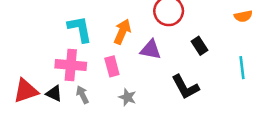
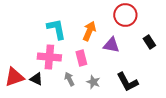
black L-shape: (185, 87) -> (127, 82), moved
gray arrow: (82, 95) -> (69, 79), moved

